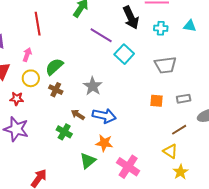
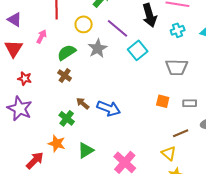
cyan cross: (161, 28) -> (178, 30), turned -32
yellow circle: (31, 78) -> (84, 24), moved
gray star: (93, 86) -> (98, 48), moved
orange star: (104, 143) -> (57, 143), moved

